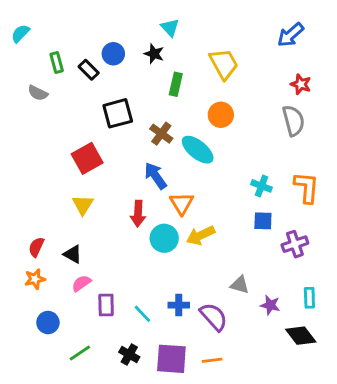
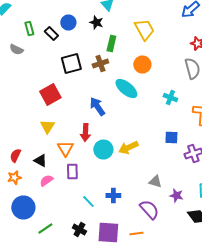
brown cross: (161, 134) -> (100, 64), moved, turned 35
cyan cross: (262, 186) -> (170, 98), moved
orange triangle: (182, 203) -> (65, 148), moved
purple rectangle: (106, 305) -> (72, 172), moved
purple semicircle: (214, 317) -> (149, 210), moved
blue circle: (48, 323) -> (23, 208), size x1.5

